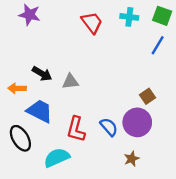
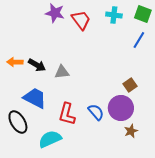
purple star: (29, 15) -> (55, 13), moved
orange arrow: (17, 88) -> (15, 62), moved
brown star: (132, 159) -> (131, 131), moved

